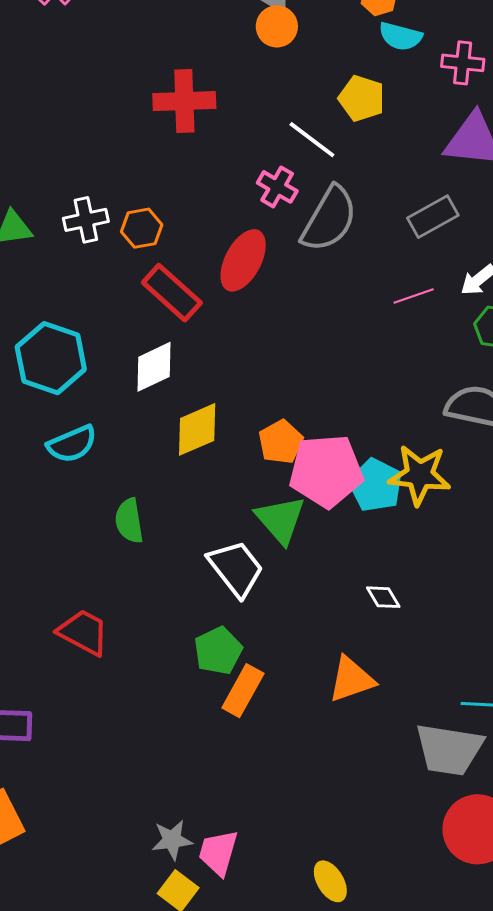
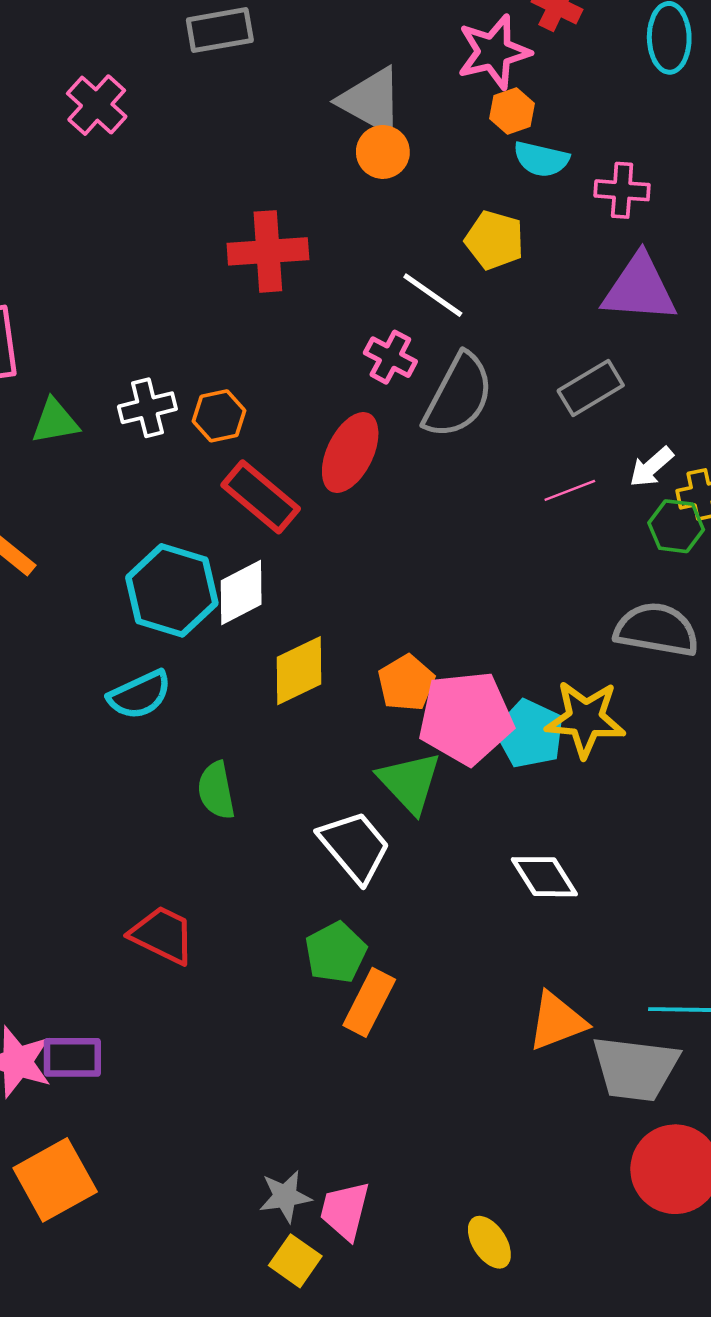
cyan hexagon: (51, 358) -> (172, 590), moved
white diamond: (383, 597) -> (544, 877), size x1.5
orange triangle: (351, 679) -> (557, 1021), moved

